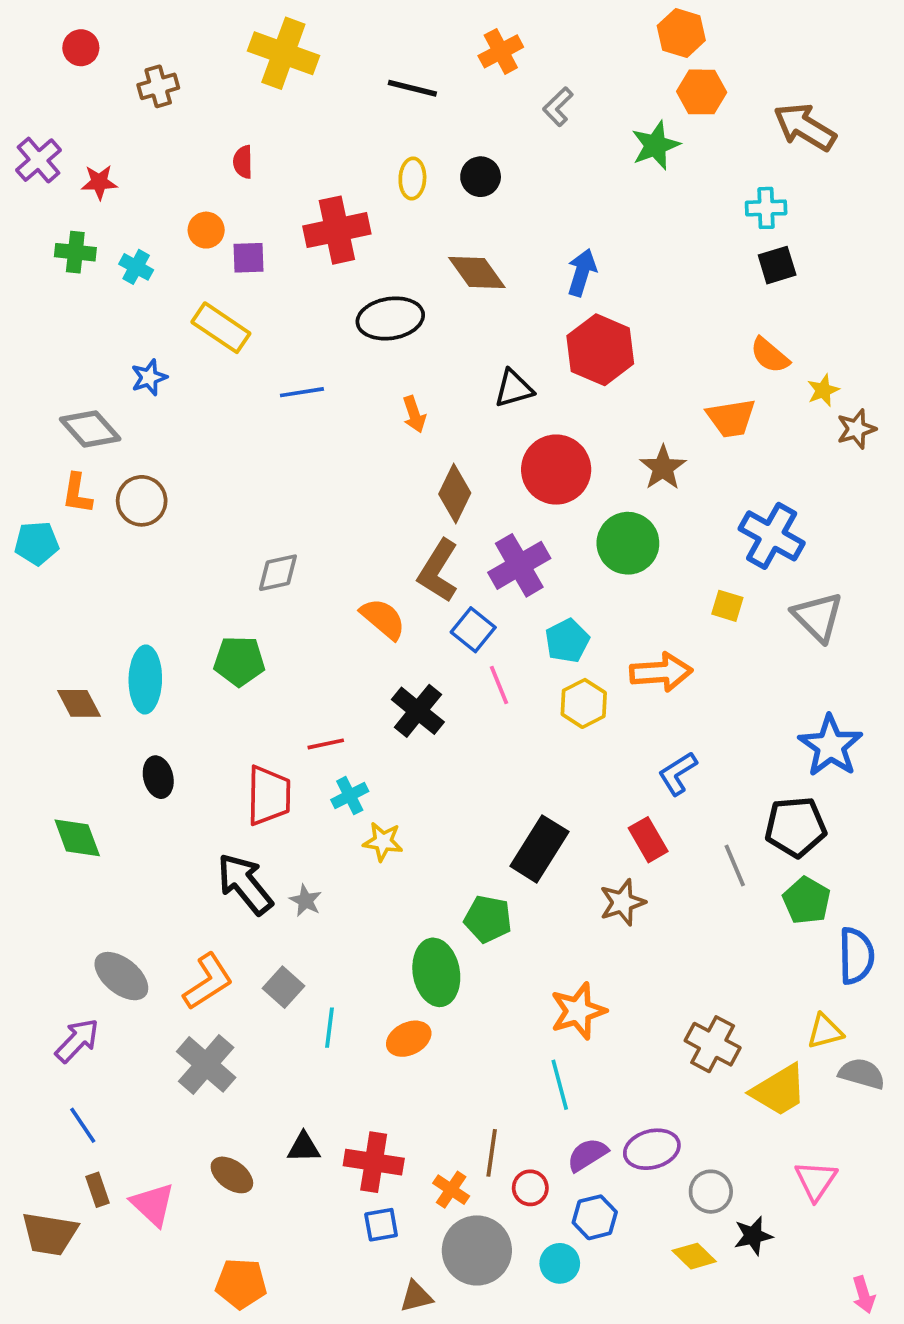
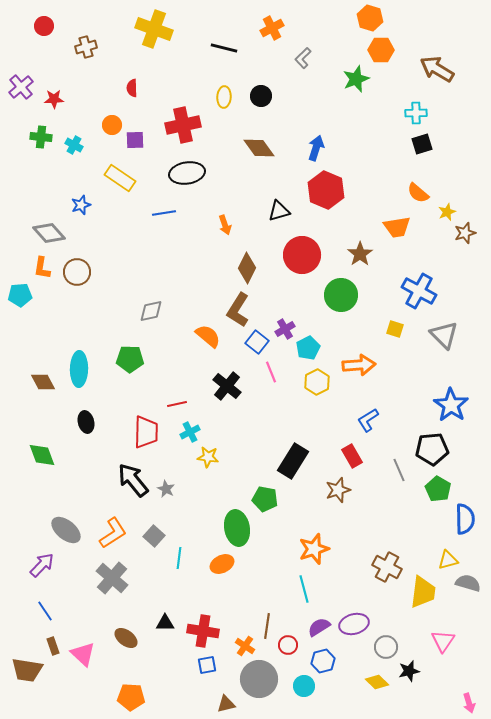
black ellipse: (390, 318) -> (187, 173), moved
purple cross: (519, 565) -> (285, 329), moved, size x0.6
yellow trapezoid: (779, 1090) -> (423, 592), turned -52

